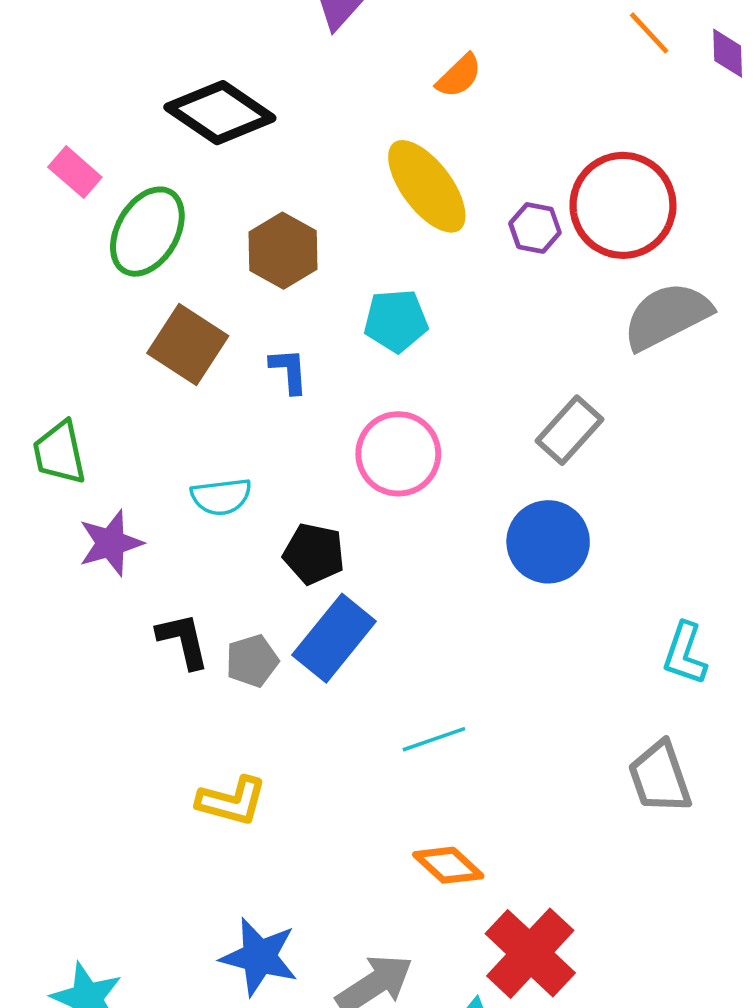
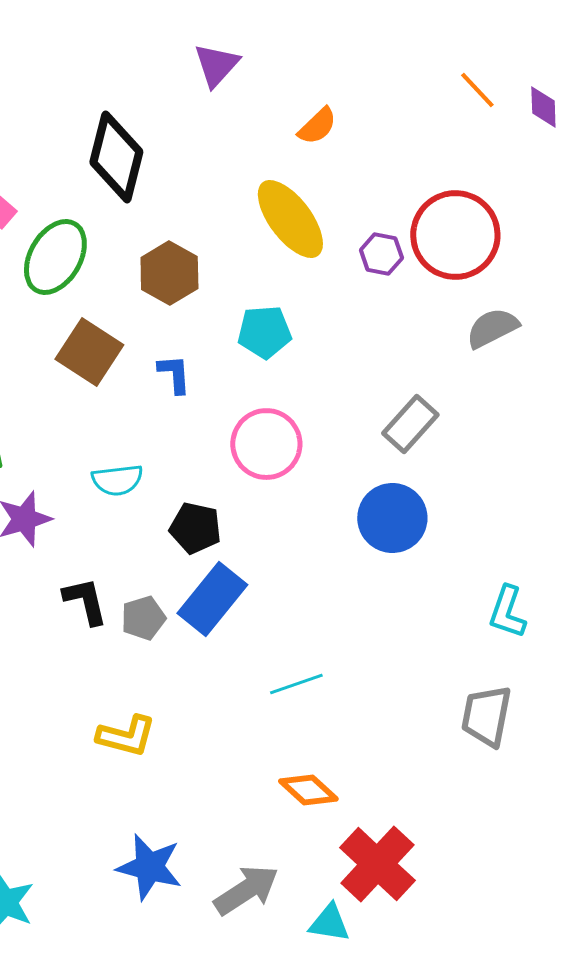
black diamond: (220, 113) -> (116, 157), turned 70
gray semicircle: (667, 316) -> (492, 328), size x0.7
gray trapezoid: (660, 777) -> (486, 716), turned 30

